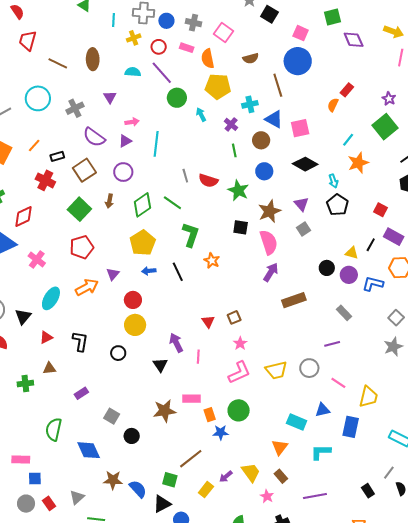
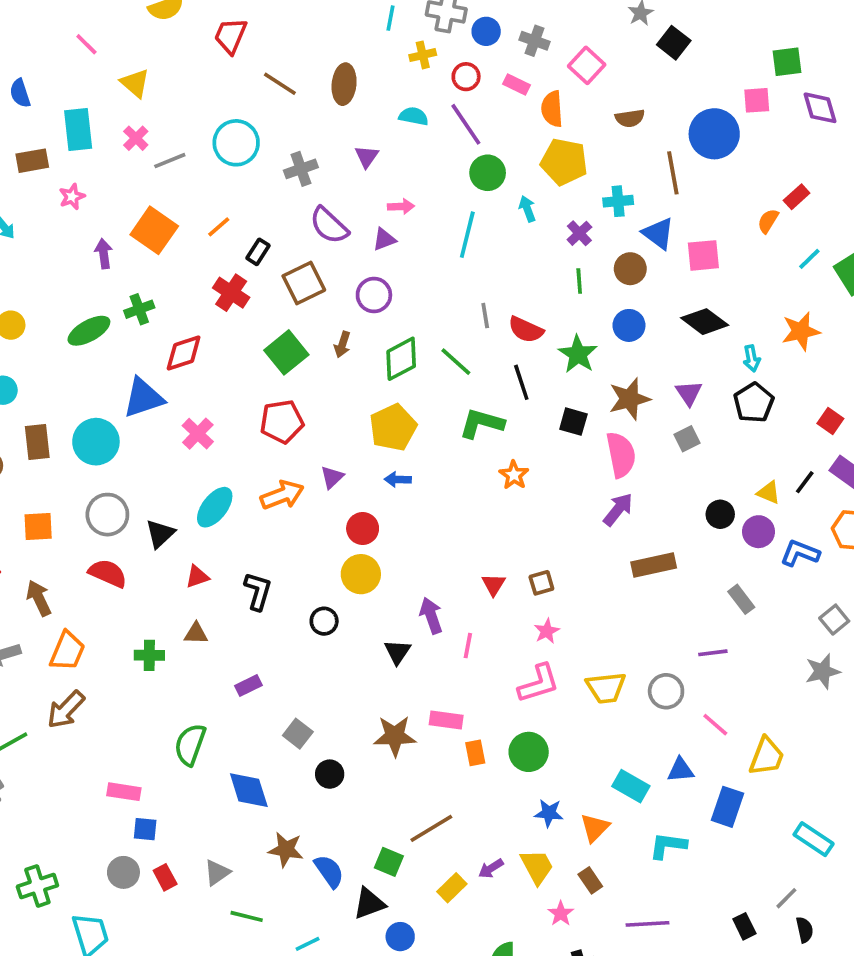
pink square: (301, 33) -> (757, 100), moved, turned -35
cyan line: (348, 140) -> (809, 259), moved
cyan line: (156, 144) -> (467, 235), moved
black rectangle: (57, 156) -> (258, 252), turned -48
green L-shape: (191, 235) -> (482, 423), turned -100
black line: (178, 272) -> (521, 382), moved
blue star: (221, 433) -> (549, 813), moved

